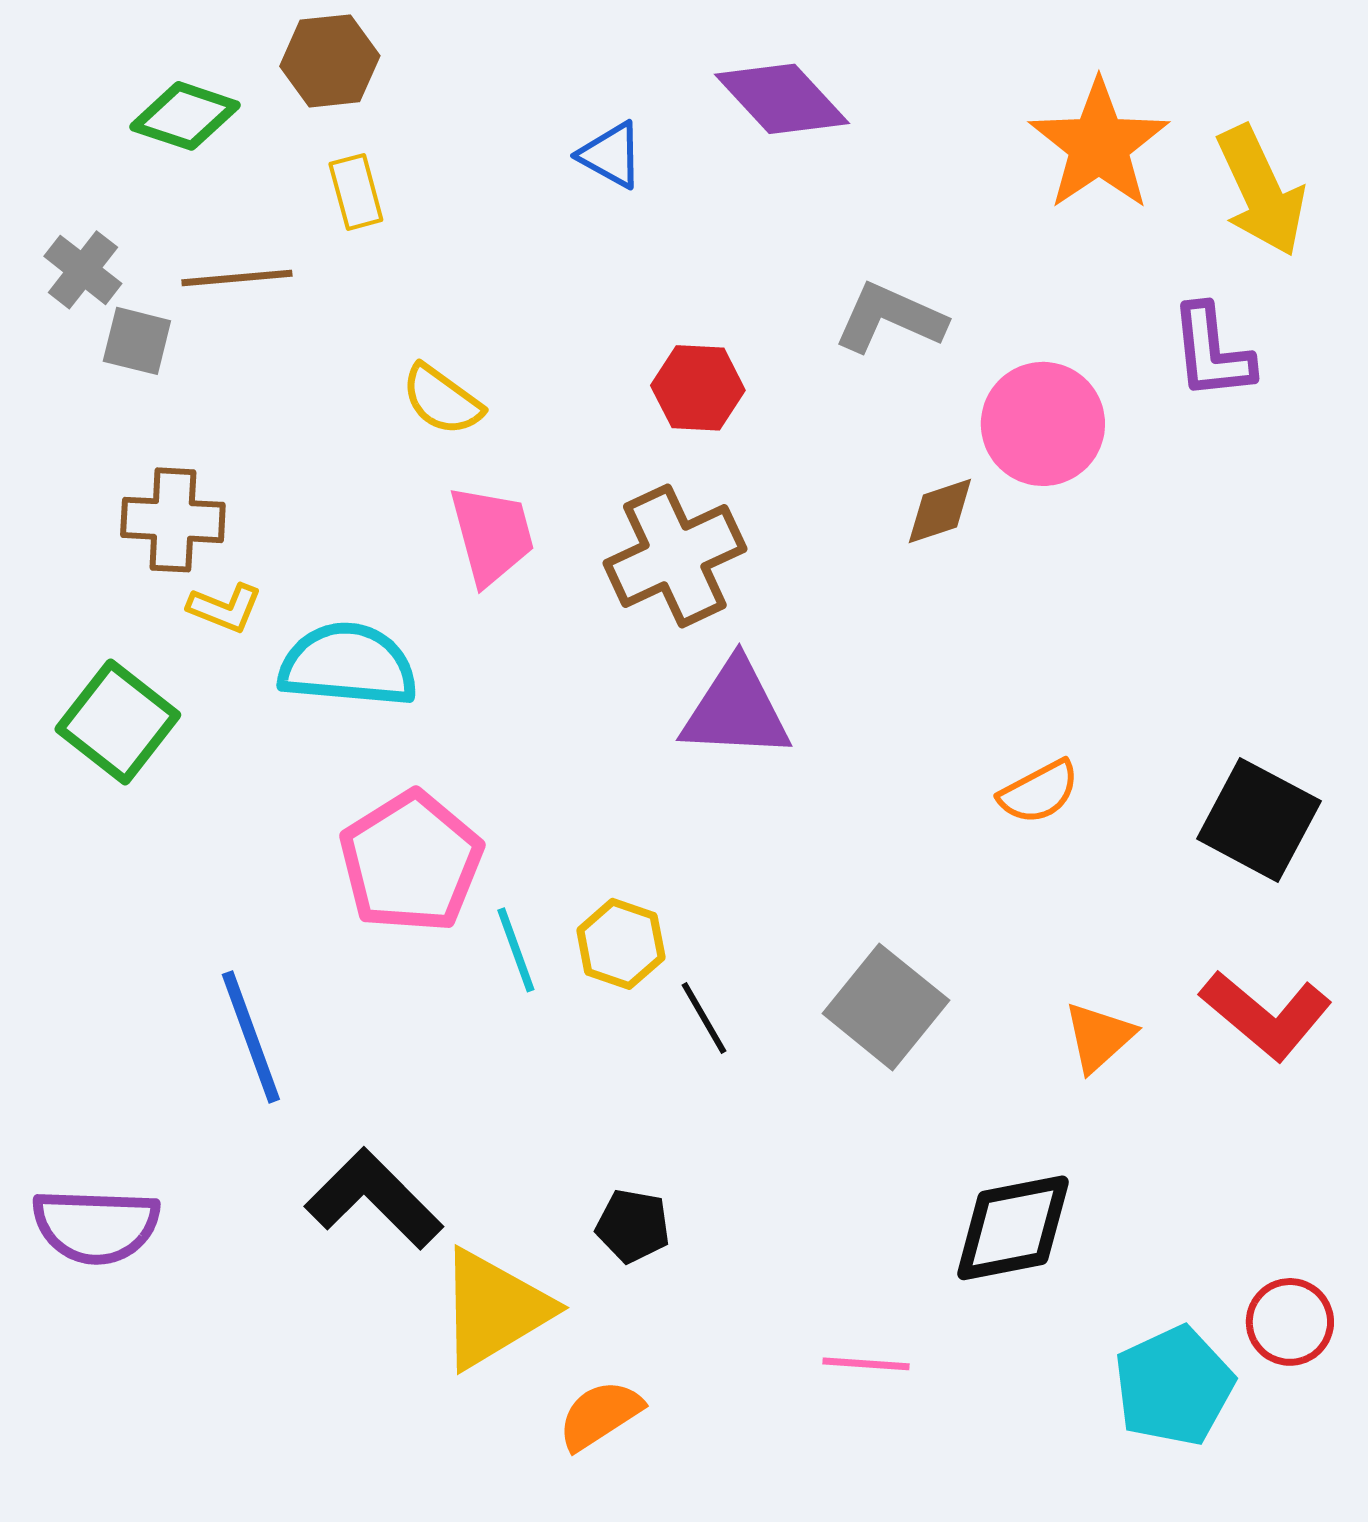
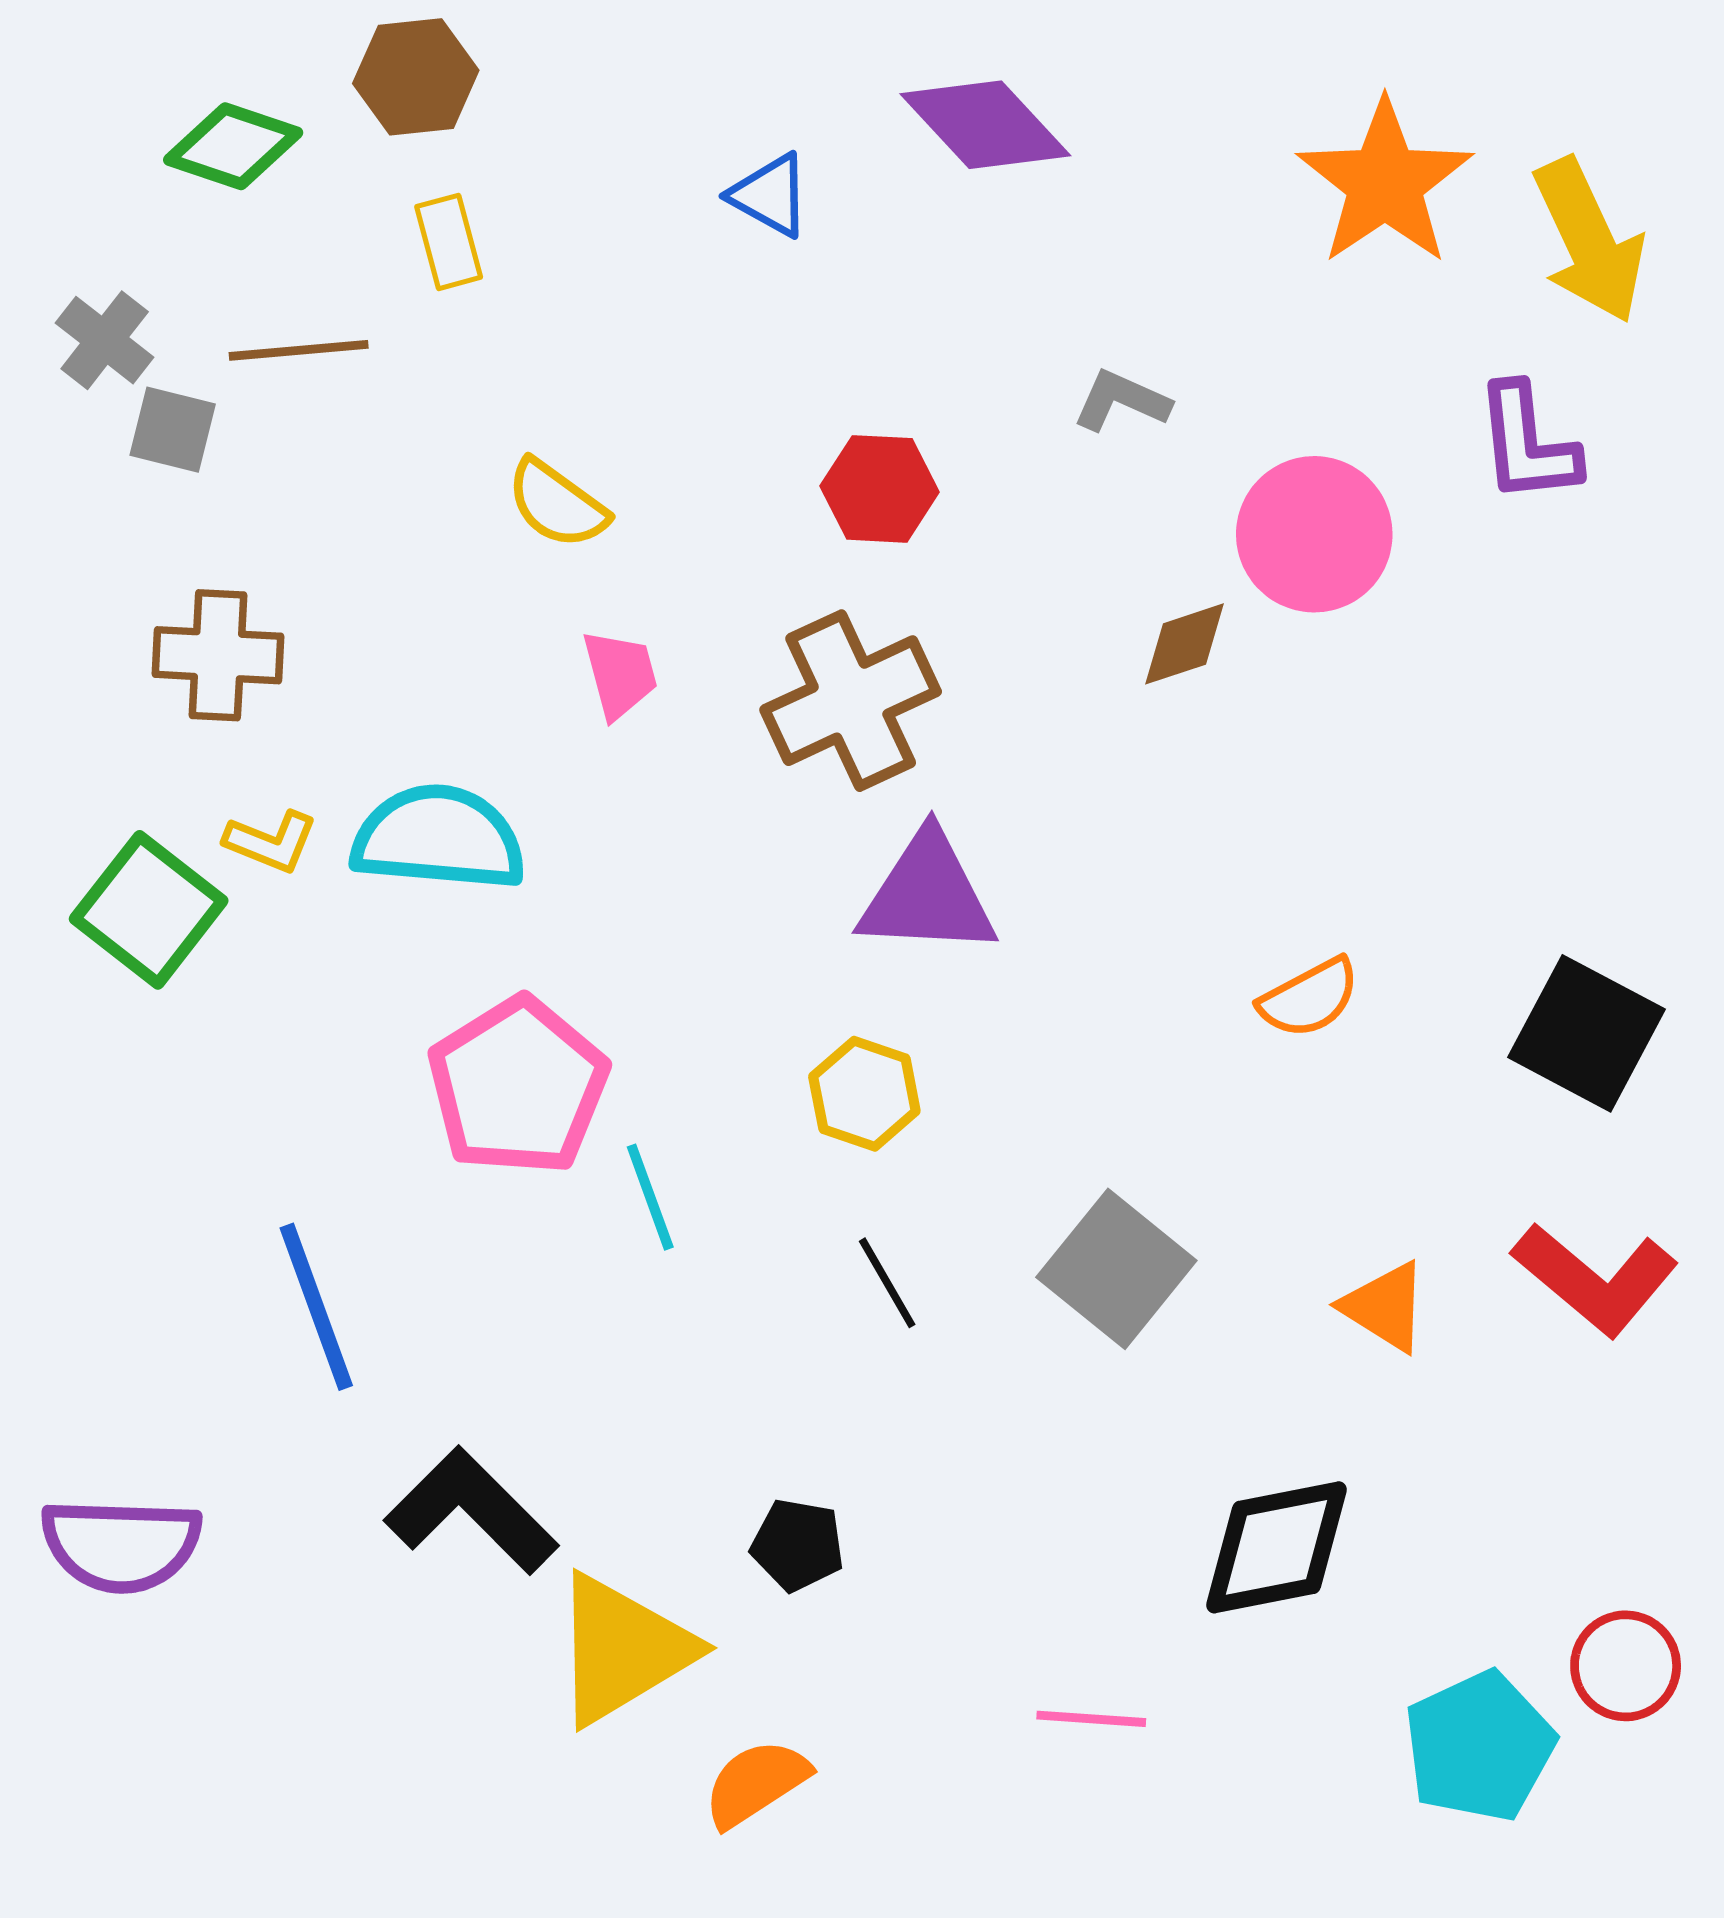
gray L-shape: (890, 318) -> (1121, 401), size x0.7
pink trapezoid: (492, 535) -> (620, 674), size x0.7
yellow L-shape: (225, 608) -> (271, 842), moved
yellow hexagon: (621, 944) -> (864, 1094), moved
orange triangle: (1099, 1037) -> (1385, 1307), turned -46

